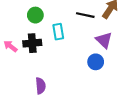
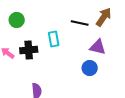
green circle: (35, 15) -> (17, 20), moved
purple triangle: (104, 40) -> (98, 47), turned -30

